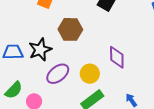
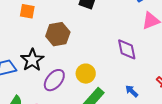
purple diamond: (117, 57) -> (127, 49), moved

